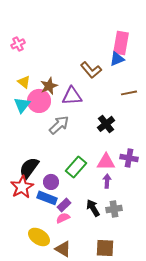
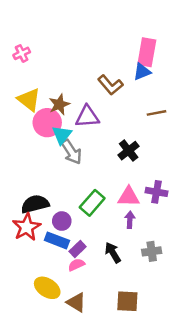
yellow triangle: (24, 82) -> (29, 100), size x1.5
cyan triangle: (22, 105) -> (62, 135), moved
gray arrow: (59, 125) -> (71, 152), turned 100
black semicircle: (29, 168) -> (35, 204), turned 40
gray cross: (114, 209) -> (152, 251), moved

